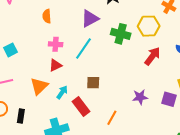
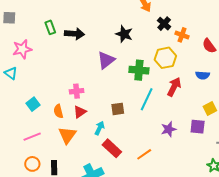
orange semicircle: (47, 16) -> (58, 111), moved
cyan line: (84, 49) -> (147, 99), moved
brown square: (93, 83) -> (118, 109), moved
cyan arrow: (62, 92) -> (100, 128), moved
orange line: (112, 118) -> (144, 154), turned 35

